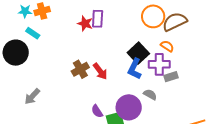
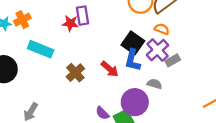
cyan rectangle: (33, 33) -> (41, 49), moved, size x1.6
purple cross: (159, 64) -> (158, 50), turned -30
red arrow: (100, 71) -> (110, 69), moved

